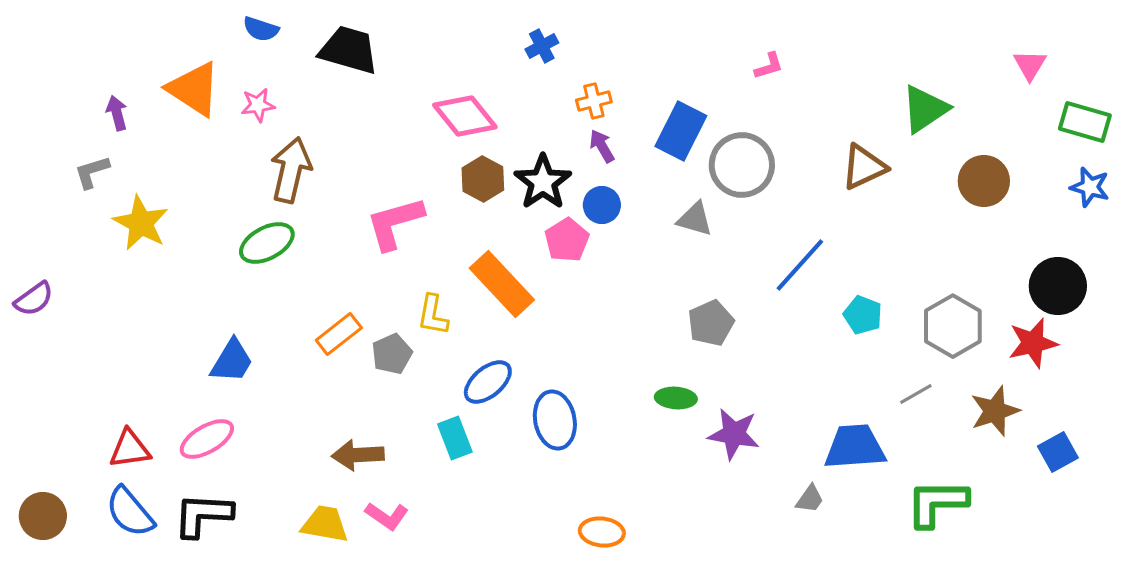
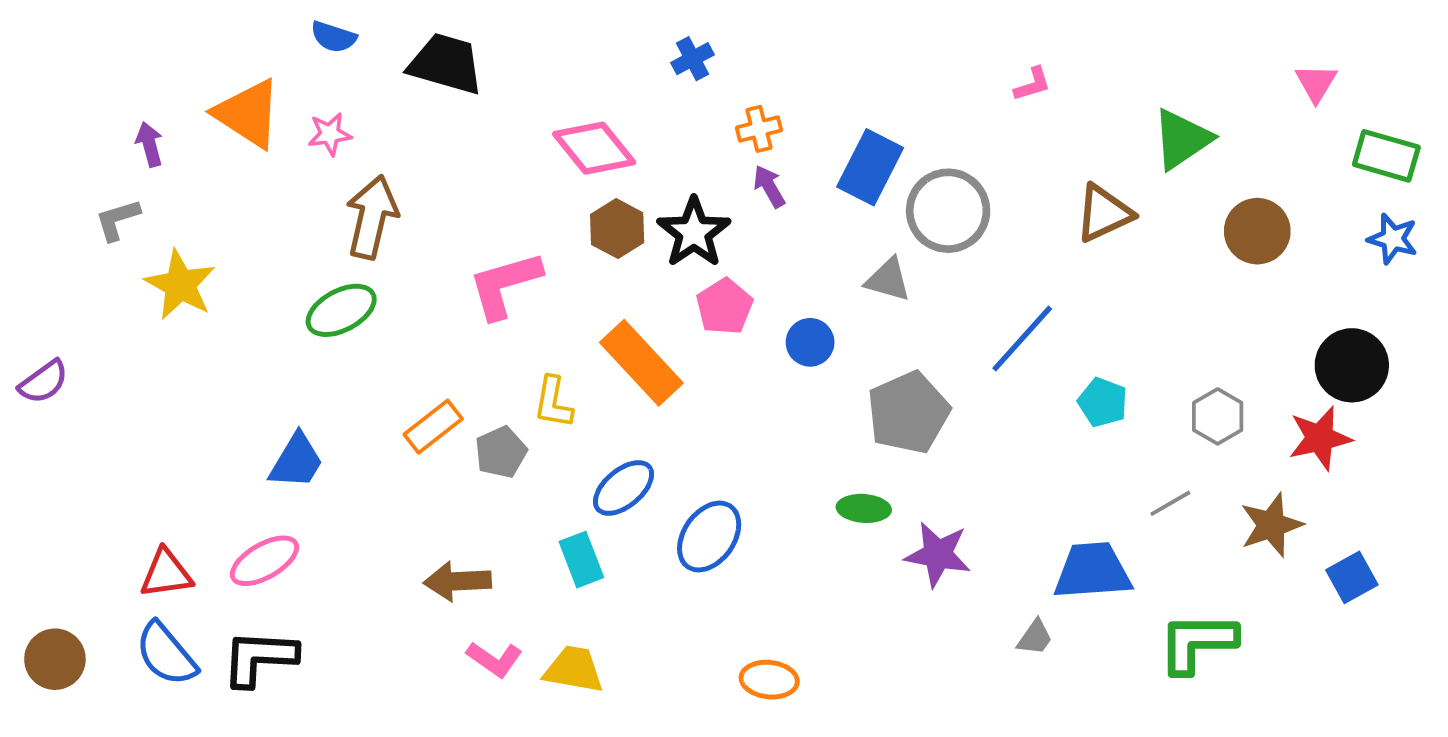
pink L-shape: (769, 66) -> (1032, 84), moved
blue circle: (602, 205) -> (810, 342), moved
gray pentagon: (711, 323) -> (908, 413), size x1.4
gray hexagon: (953, 326) -> (1218, 416), size x0.7
blue ellipse: (555, 420) -> (709, 537), turned 46
yellow trapezoid: (325, 524) -> (574, 669), moved

